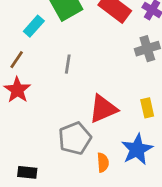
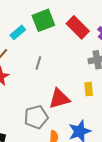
yellow rectangle: (147, 108) -> (89, 89), moved

